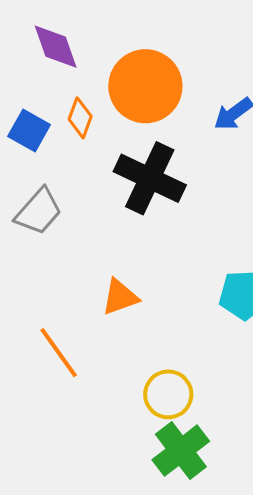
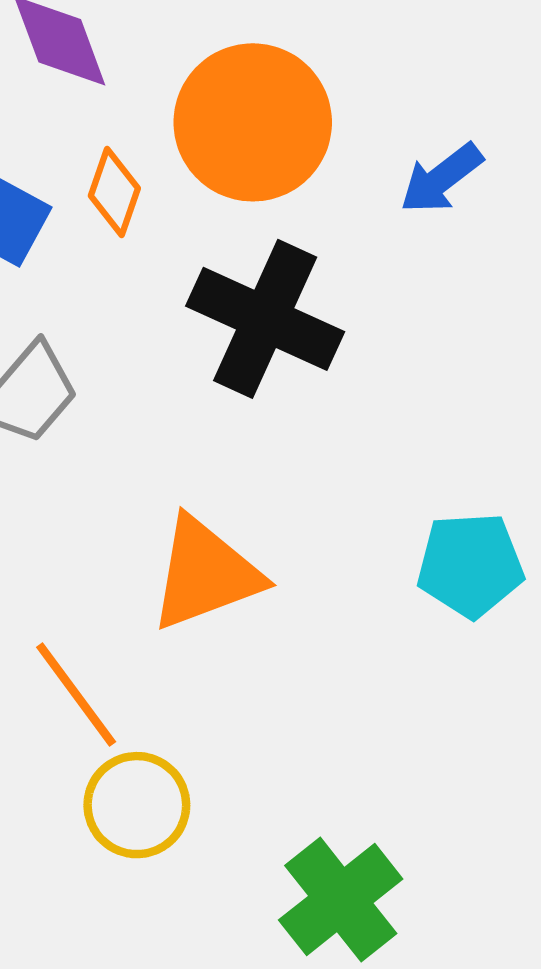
orange triangle: (120, 297) -> (205, 574), size x1.5
yellow circle: (168, 394) -> (137, 805), moved

